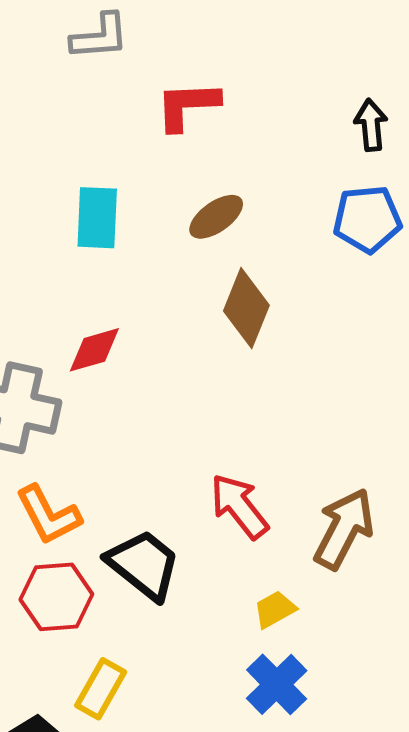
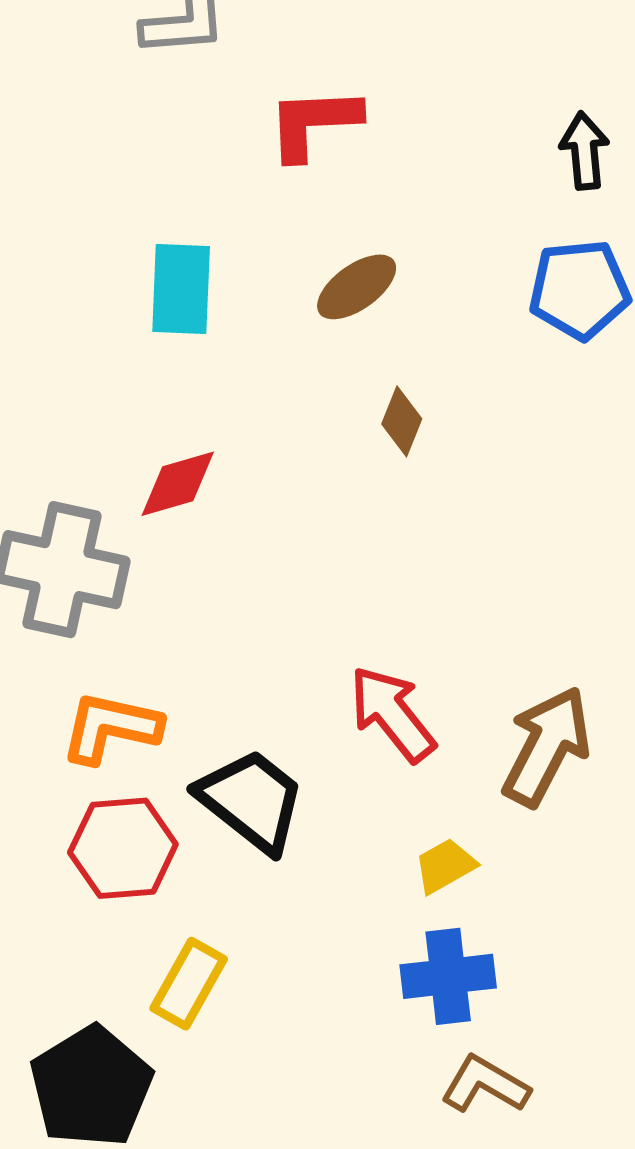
brown diamond: (246, 308) -> (402, 421), size x0.6
orange L-shape: (48, 515) -> (111, 728), turned 130
blue cross: (277, 684) -> (448, 976), turned 38

